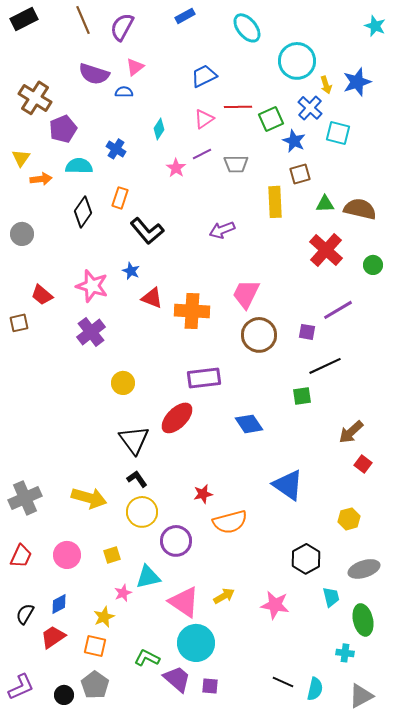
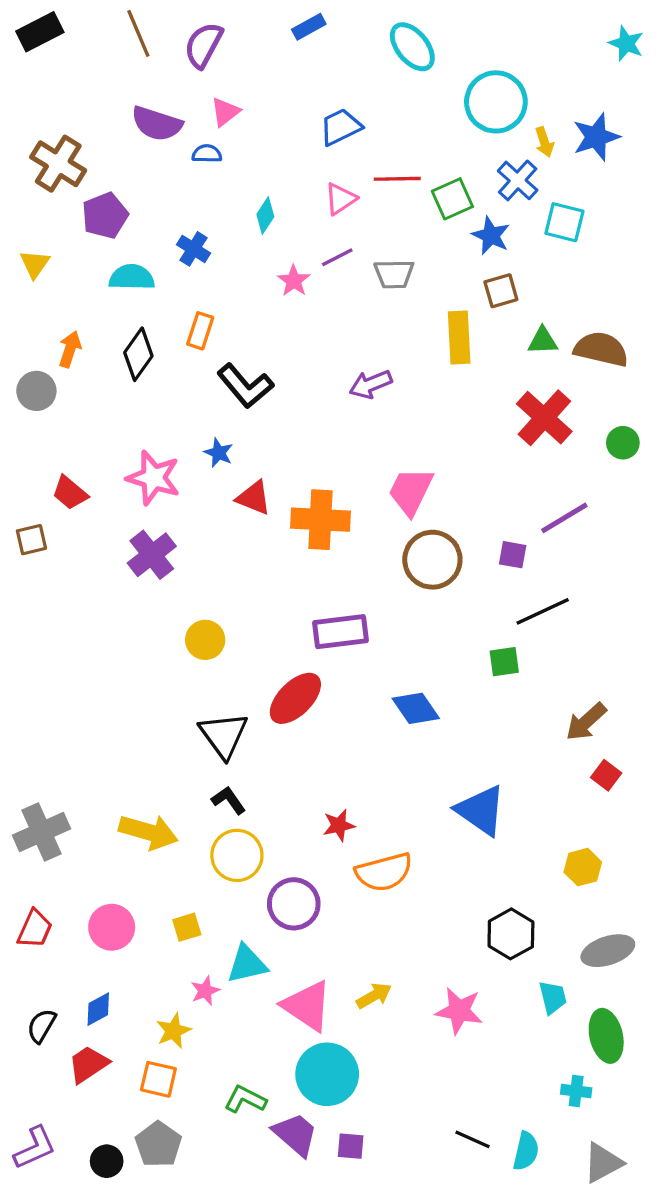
orange arrow: (41, 179) -> (70, 349), moved, turned -65

